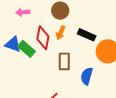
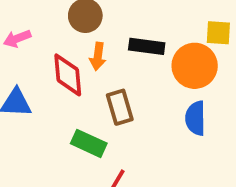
green rectangle: (26, 49) -> (89, 143), moved
blue semicircle: (87, 76) -> (195, 118), moved

